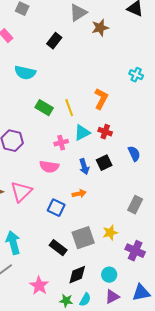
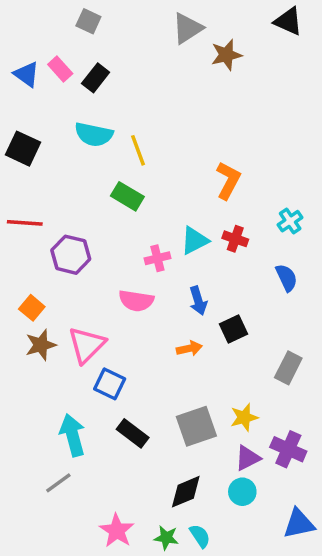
black rectangle: (54, 41) -> (96, 78), moved
cyan cross: (136, 75) -> (290, 221), moved, turned 32
yellow line: (69, 108) -> (138, 150), moved
black square: (104, 163) -> (233, 329), moved
blue square: (56, 208) -> (110, 384), moved
black rectangle: (58, 248) -> (133, 433), moved
pink star: (39, 286) -> (117, 531), moved
purple triangle: (112, 297) -> (248, 458), moved
cyan semicircle: (85, 300) -> (200, 536), turned -64

